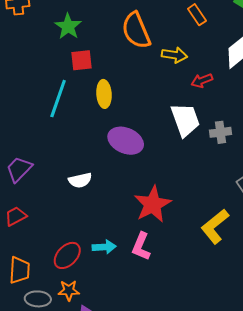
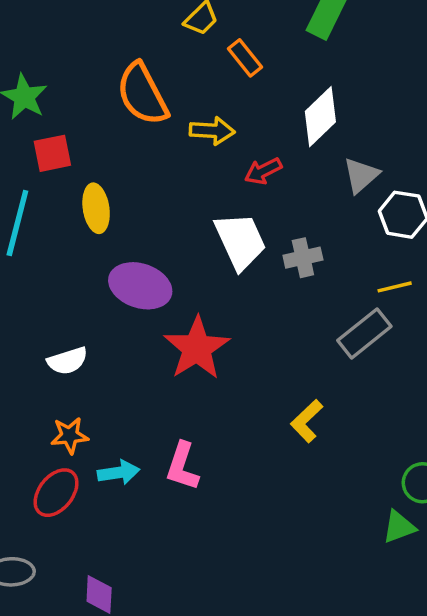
red star: (153, 204) -> (197, 348), moved
yellow L-shape: (215, 226) -> (307, 421), size x0.7
orange star: (69, 290) -> (70, 436), moved

